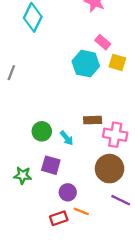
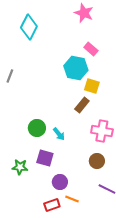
yellow square: (117, 62) -> (92, 86), moved
brown rectangle: (93, 120) -> (82, 105), moved, turned -49
brown circle: (110, 169) -> (97, 161), size x0.6

